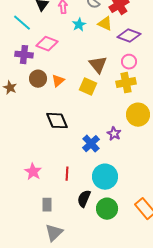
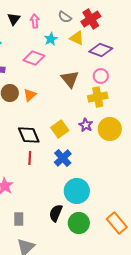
pink diamond: (47, 44) -> (34, 58), moved
yellow square: (88, 87) -> (60, 129), moved, turned 30
purple star: (114, 134) -> (86, 125), moved
red line: (67, 174) -> (30, 158), moved

